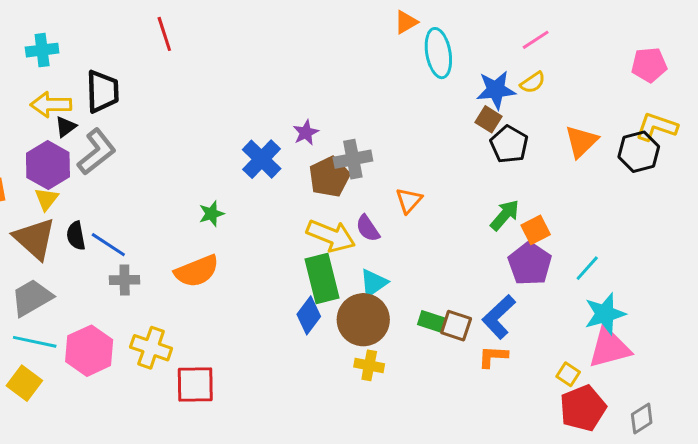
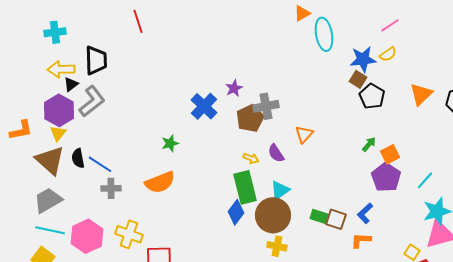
green arrow: (505, 215) -> (369, 144), size x0.7
yellow arrow: (331, 236) -> (251, 158), size x0.5
blue L-shape: (499, 317) -> (365, 213), size x0.7

